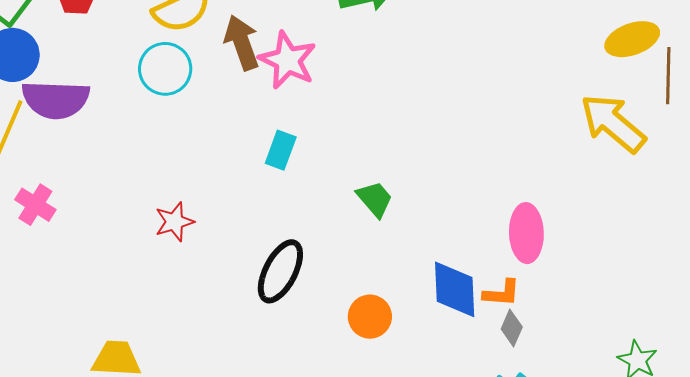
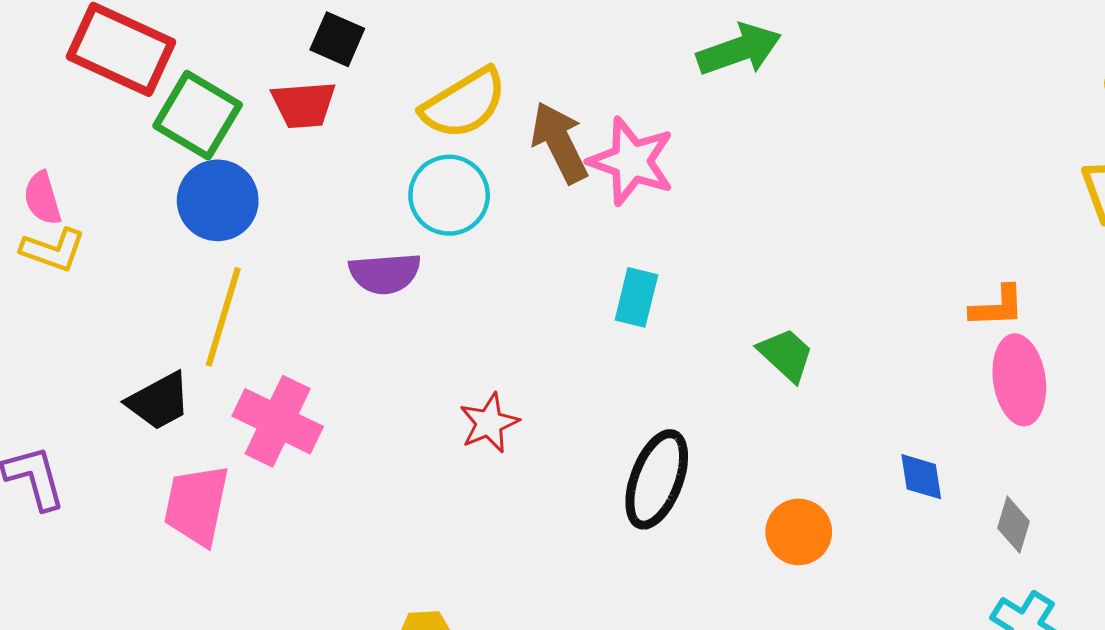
purple semicircle: (56, 100) -> (385, 273), moved, size x0.7
pink cross: (35, 205) -> (278, 421), size x1.4
blue diamond: (455, 289) -> (921, 477), size x0.6
orange L-shape: (502, 293) -> (997, 307), moved

